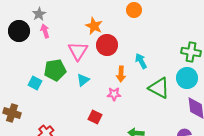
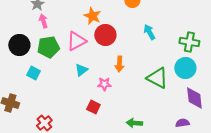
black circle: (19, 31) -> (19, 45), moved
pink triangle: (78, 51) -> (76, 41), turned 30
cyan arrow: (141, 61) -> (149, 32), moved
green pentagon: (55, 70) -> (48, 47), moved
pink star: (114, 94) -> (104, 84), moved

